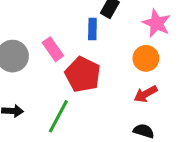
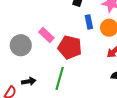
blue rectangle: (92, 29) -> (89, 22), moved

